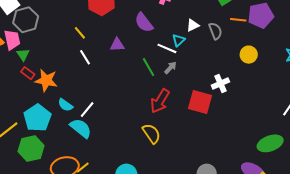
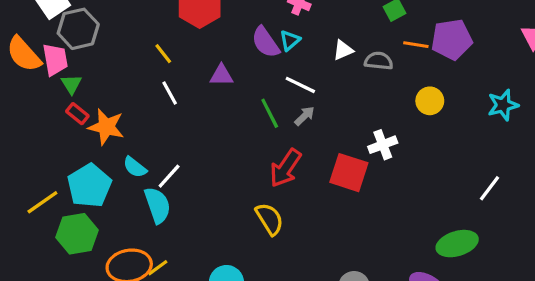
gray semicircle: (215, 31) -> (379, 61), turned -66
cyan triangle: (179, 40) -> (290, 40), moved
cyan semicircle: (81, 128) -> (157, 205), turned 30

